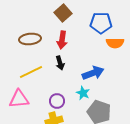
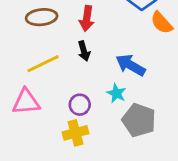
orange semicircle: (115, 43) -> (162, 23), turned 48
blue arrow: (93, 73) -> (131, 65), turned -130

